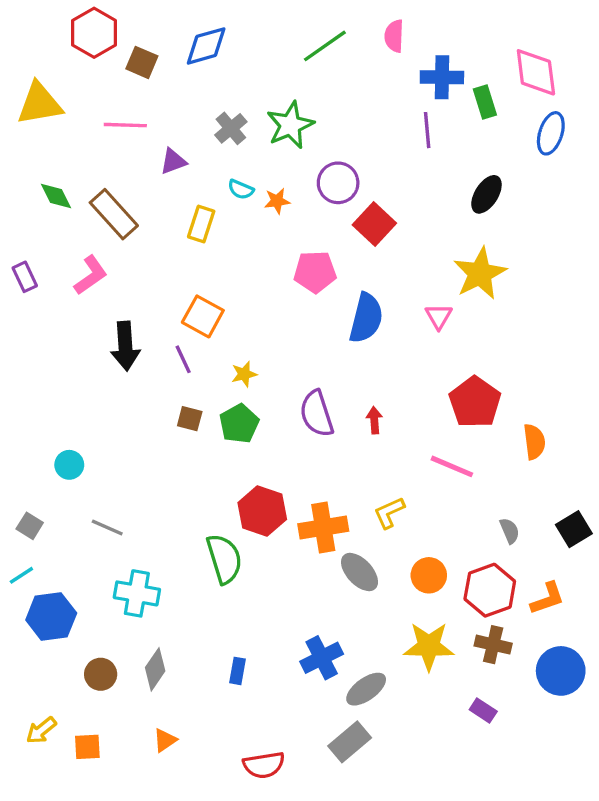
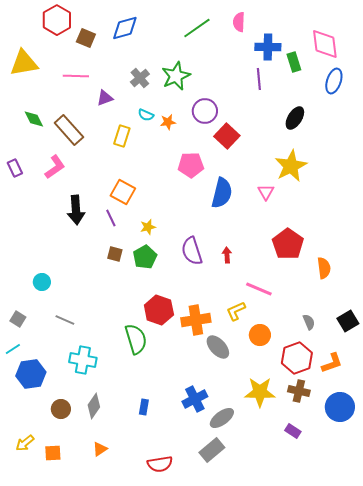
pink line: (452, 466) -> (259, 289), moved
orange circle: (429, 575) -> (260, 335), moved

